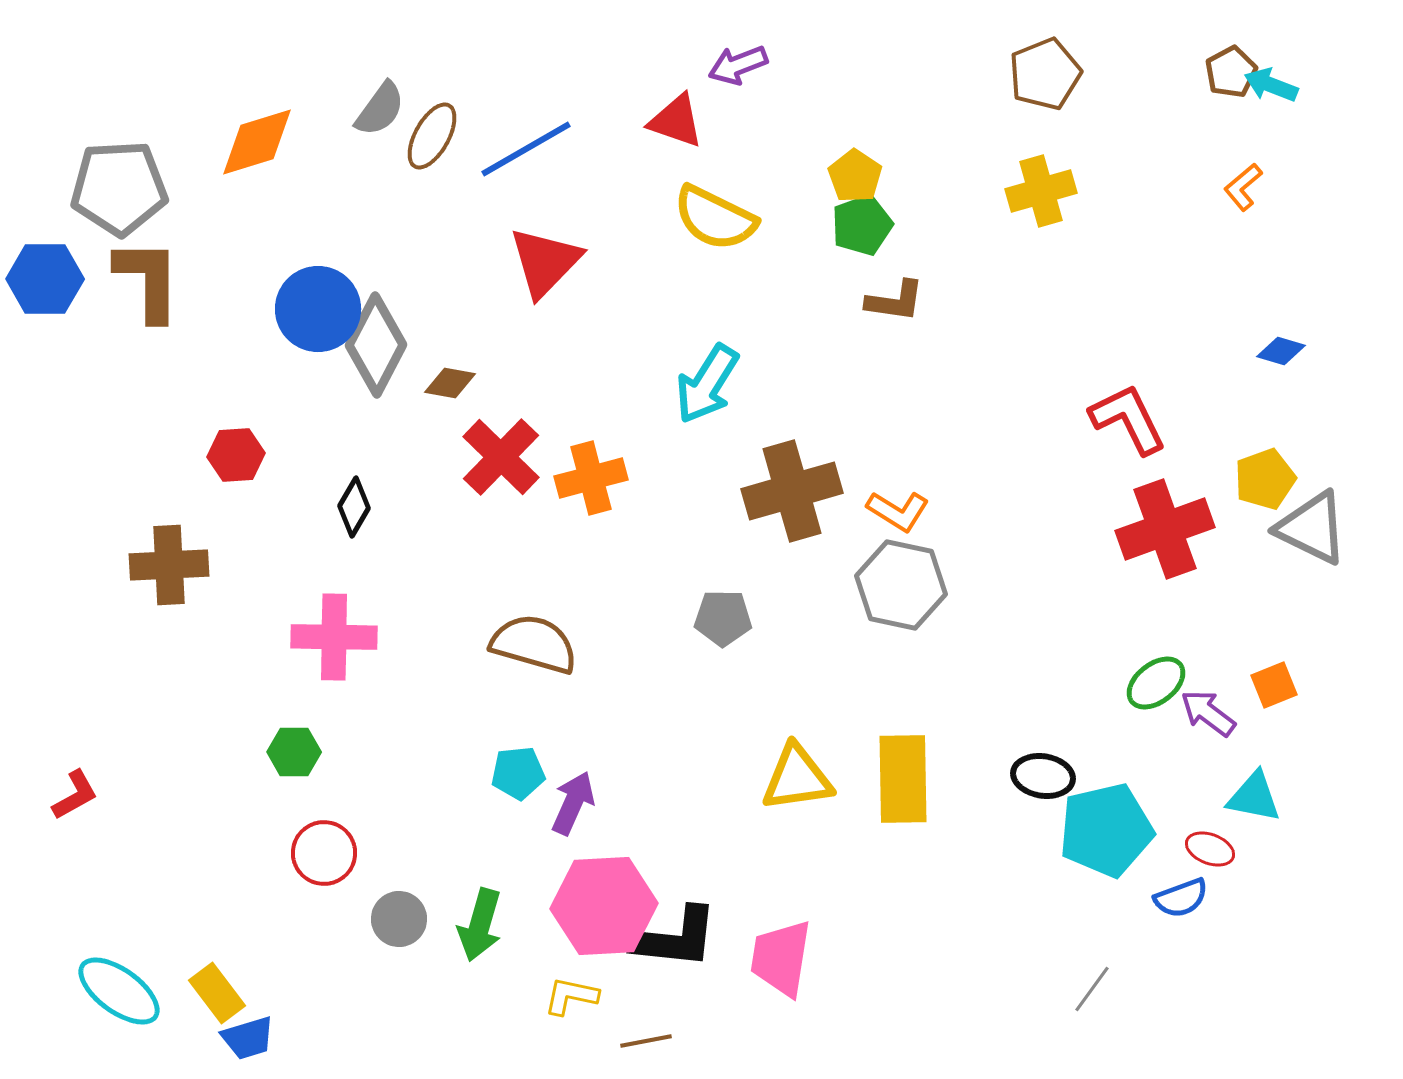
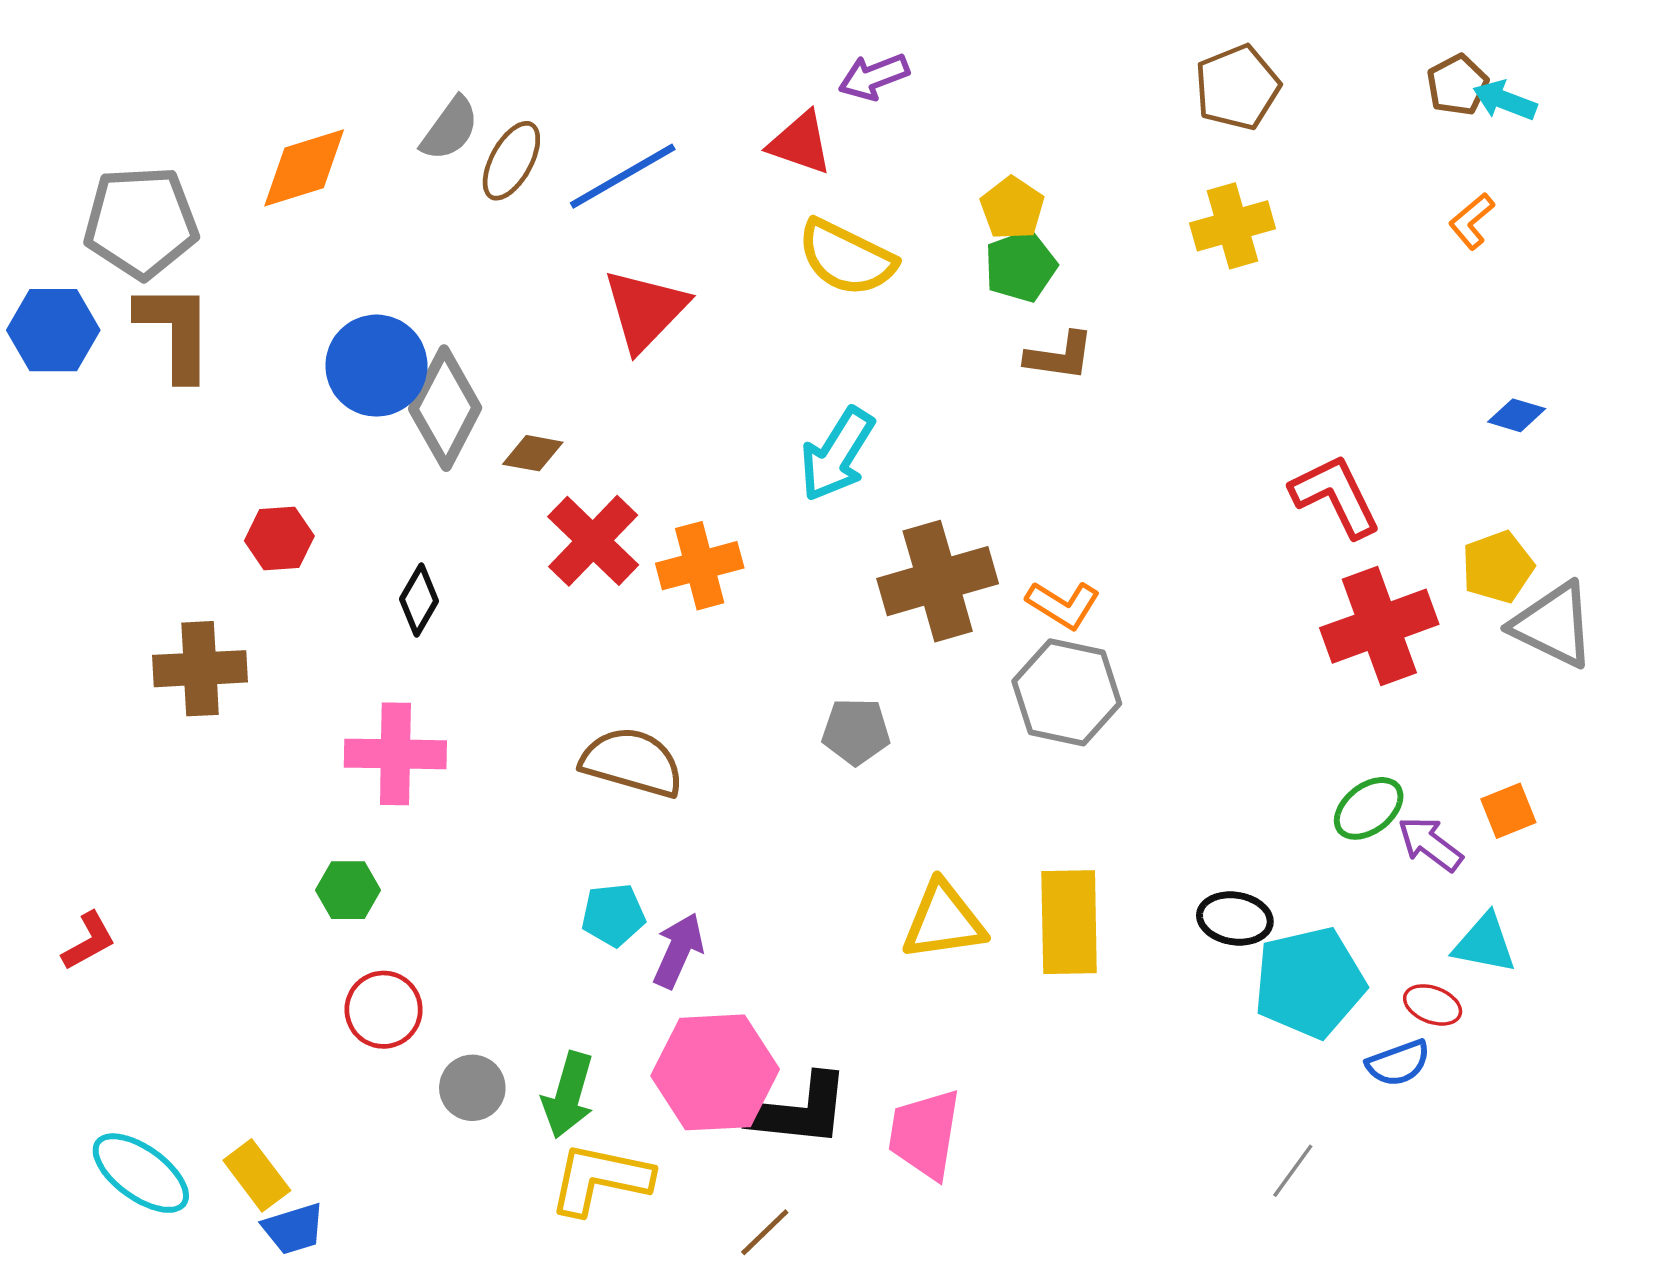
yellow L-shape: (571, 996) -> (600, 1179), moved, size x1.6
brown line: (646, 1041) -> (765, 1232), turned -33

